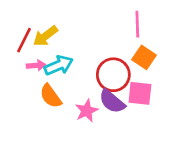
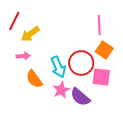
red line: (24, 40) -> (14, 21), moved
cyan arrow: (59, 65) -> (58, 67), moved, turned 90
purple semicircle: (112, 101) -> (80, 97), moved

